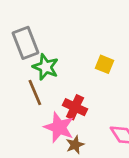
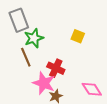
green star: (46, 67) -> (34, 38), turned 30

